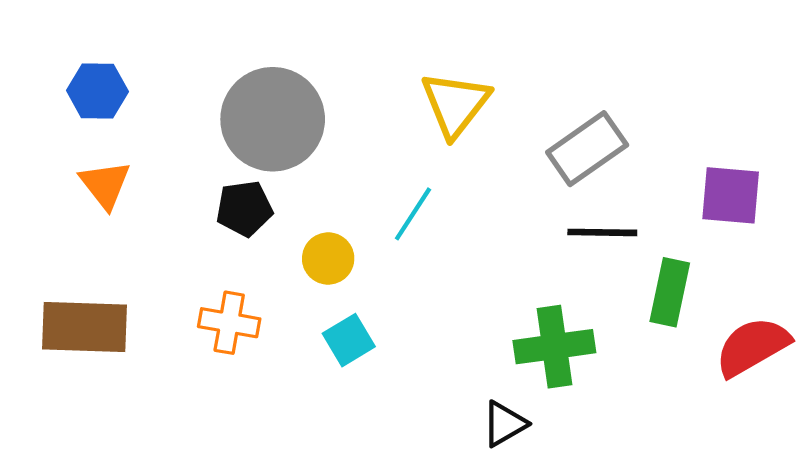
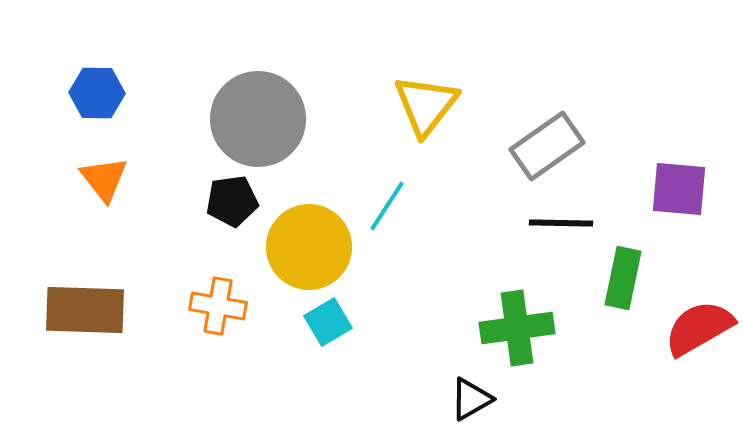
yellow circle: (328, 258) -> (309, 247), size x1.8

